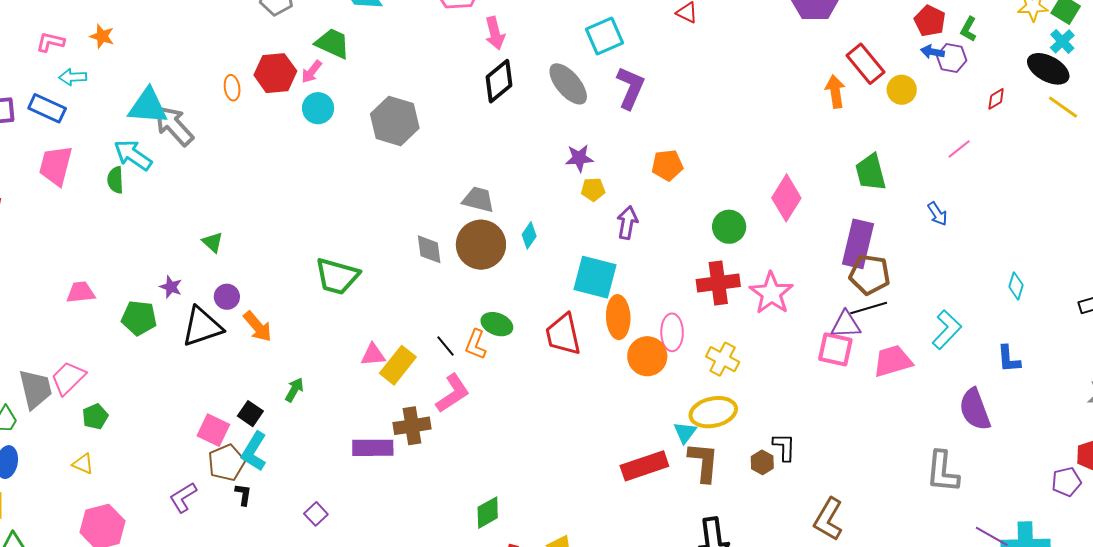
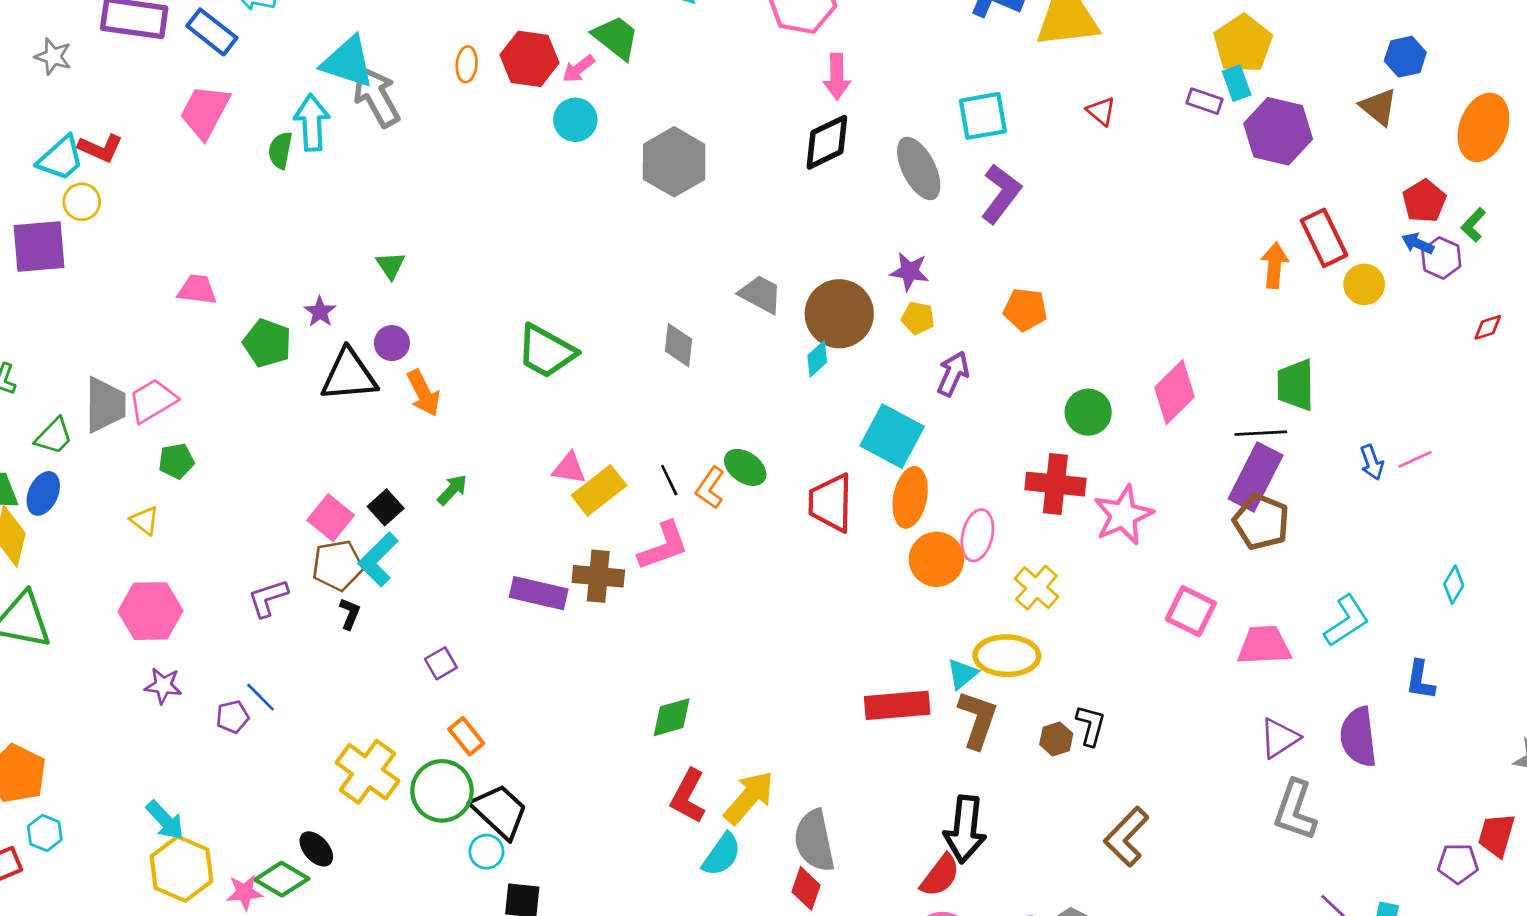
pink line: (959, 149) -> (1415, 459), moved
cyan arrow: (133, 155) -> (312, 123), turned 39
brown circle: (481, 245) -> (839, 314), moved
black line: (869, 308) -> (1261, 433), moved
purple triangle: (846, 325) -> (1279, 738), moved, turned -44

